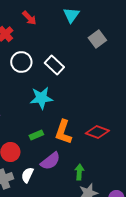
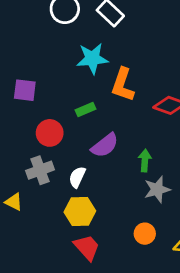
orange L-shape: (63, 132) -> (123, 85), moved
white semicircle: (27, 175) -> (77, 177), moved

